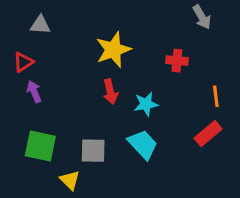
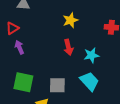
yellow star: (113, 50) -> (70, 20), size x0.7

